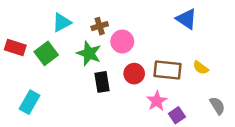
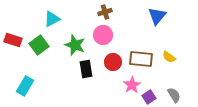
blue triangle: (186, 19) -> (157, 16), turned 36
brown cross: (100, 26) -> (105, 12), moved
gray semicircle: (217, 106) -> (174, 95), moved

